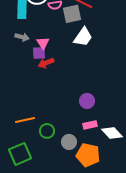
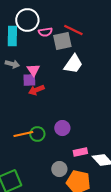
purple circle: (87, 101) -> (62, 128), moved
orange line: (25, 120) -> (23, 134), moved
green circle: (47, 131) -> (37, 134), moved

